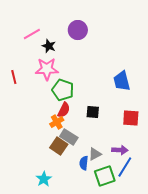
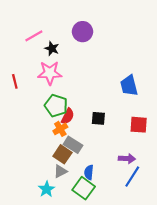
green pentagon: (63, 90) -> (56, 106), moved
gray triangle: (95, 154) -> (60, 171), moved
green square: (105, 176) -> (84, 188), moved, turned -35

